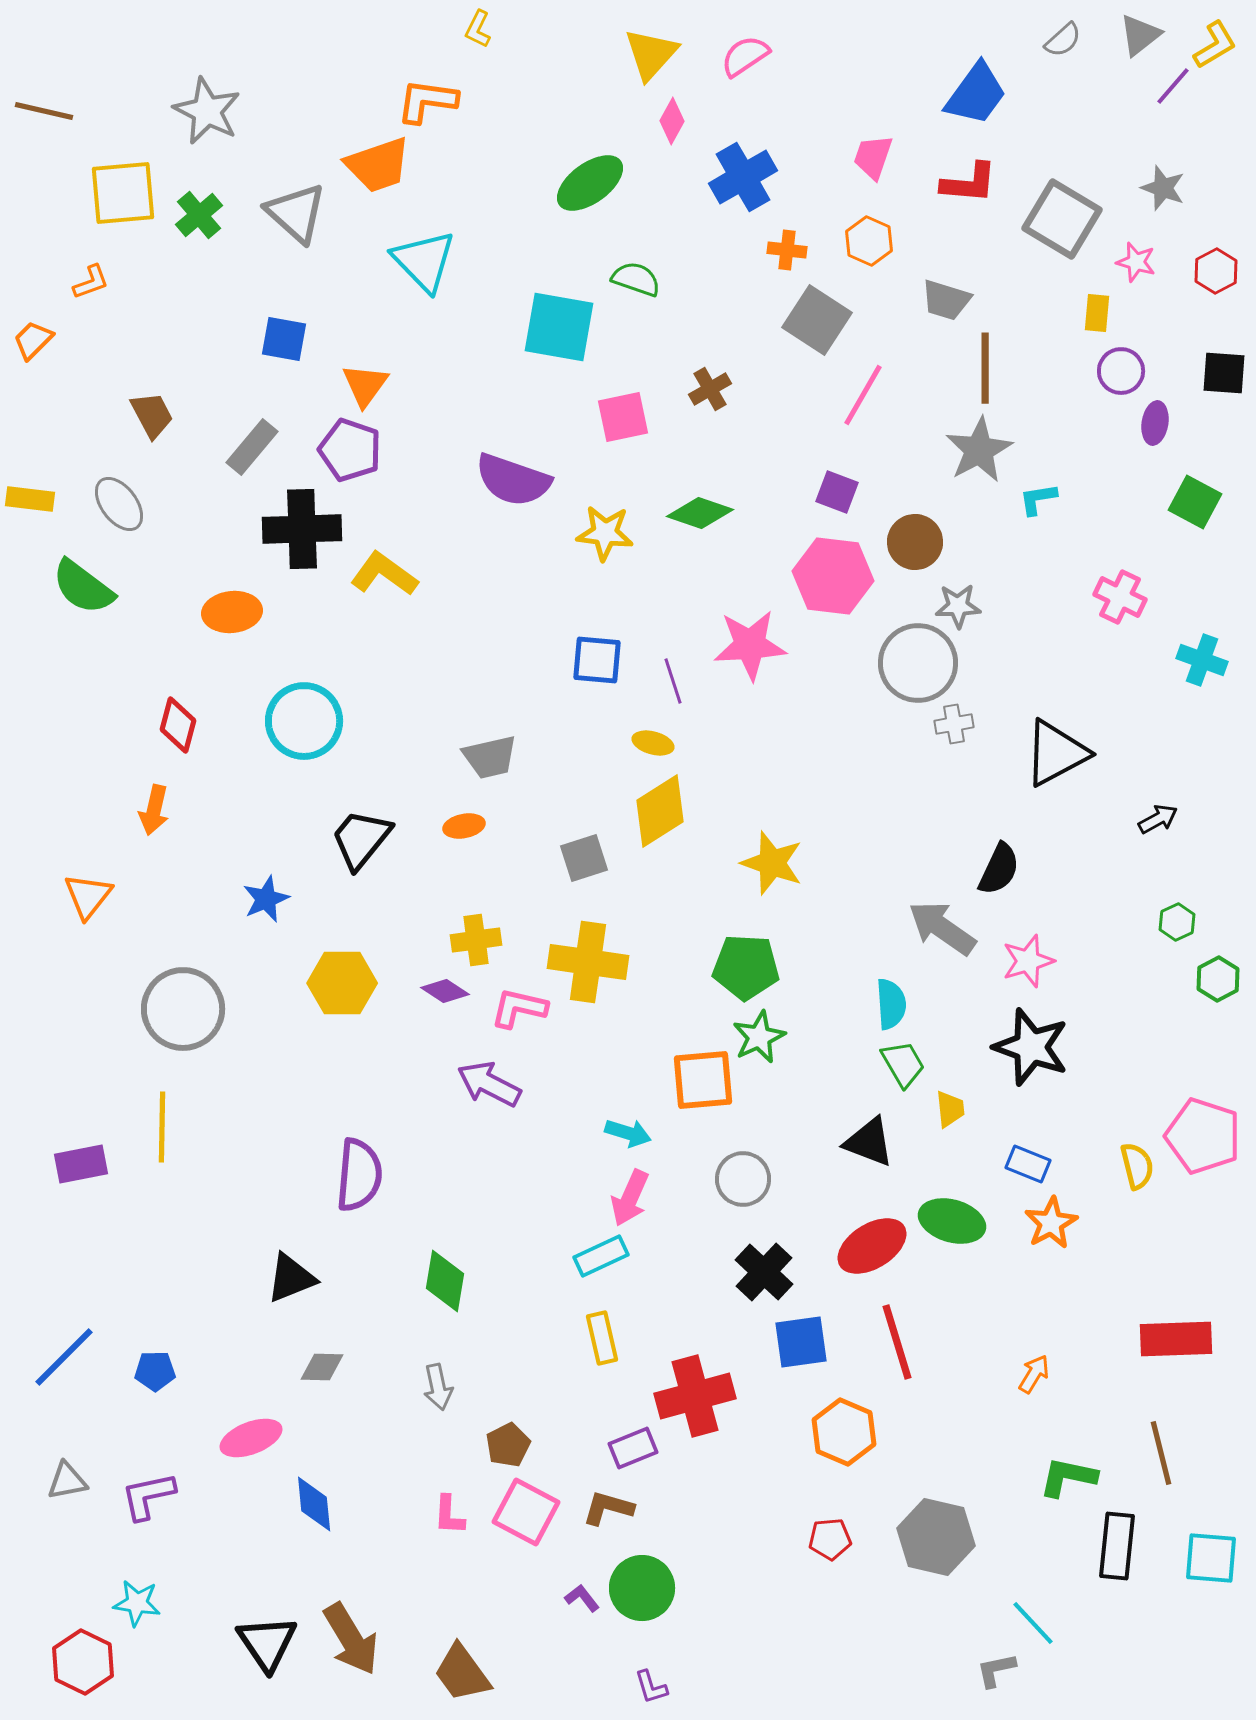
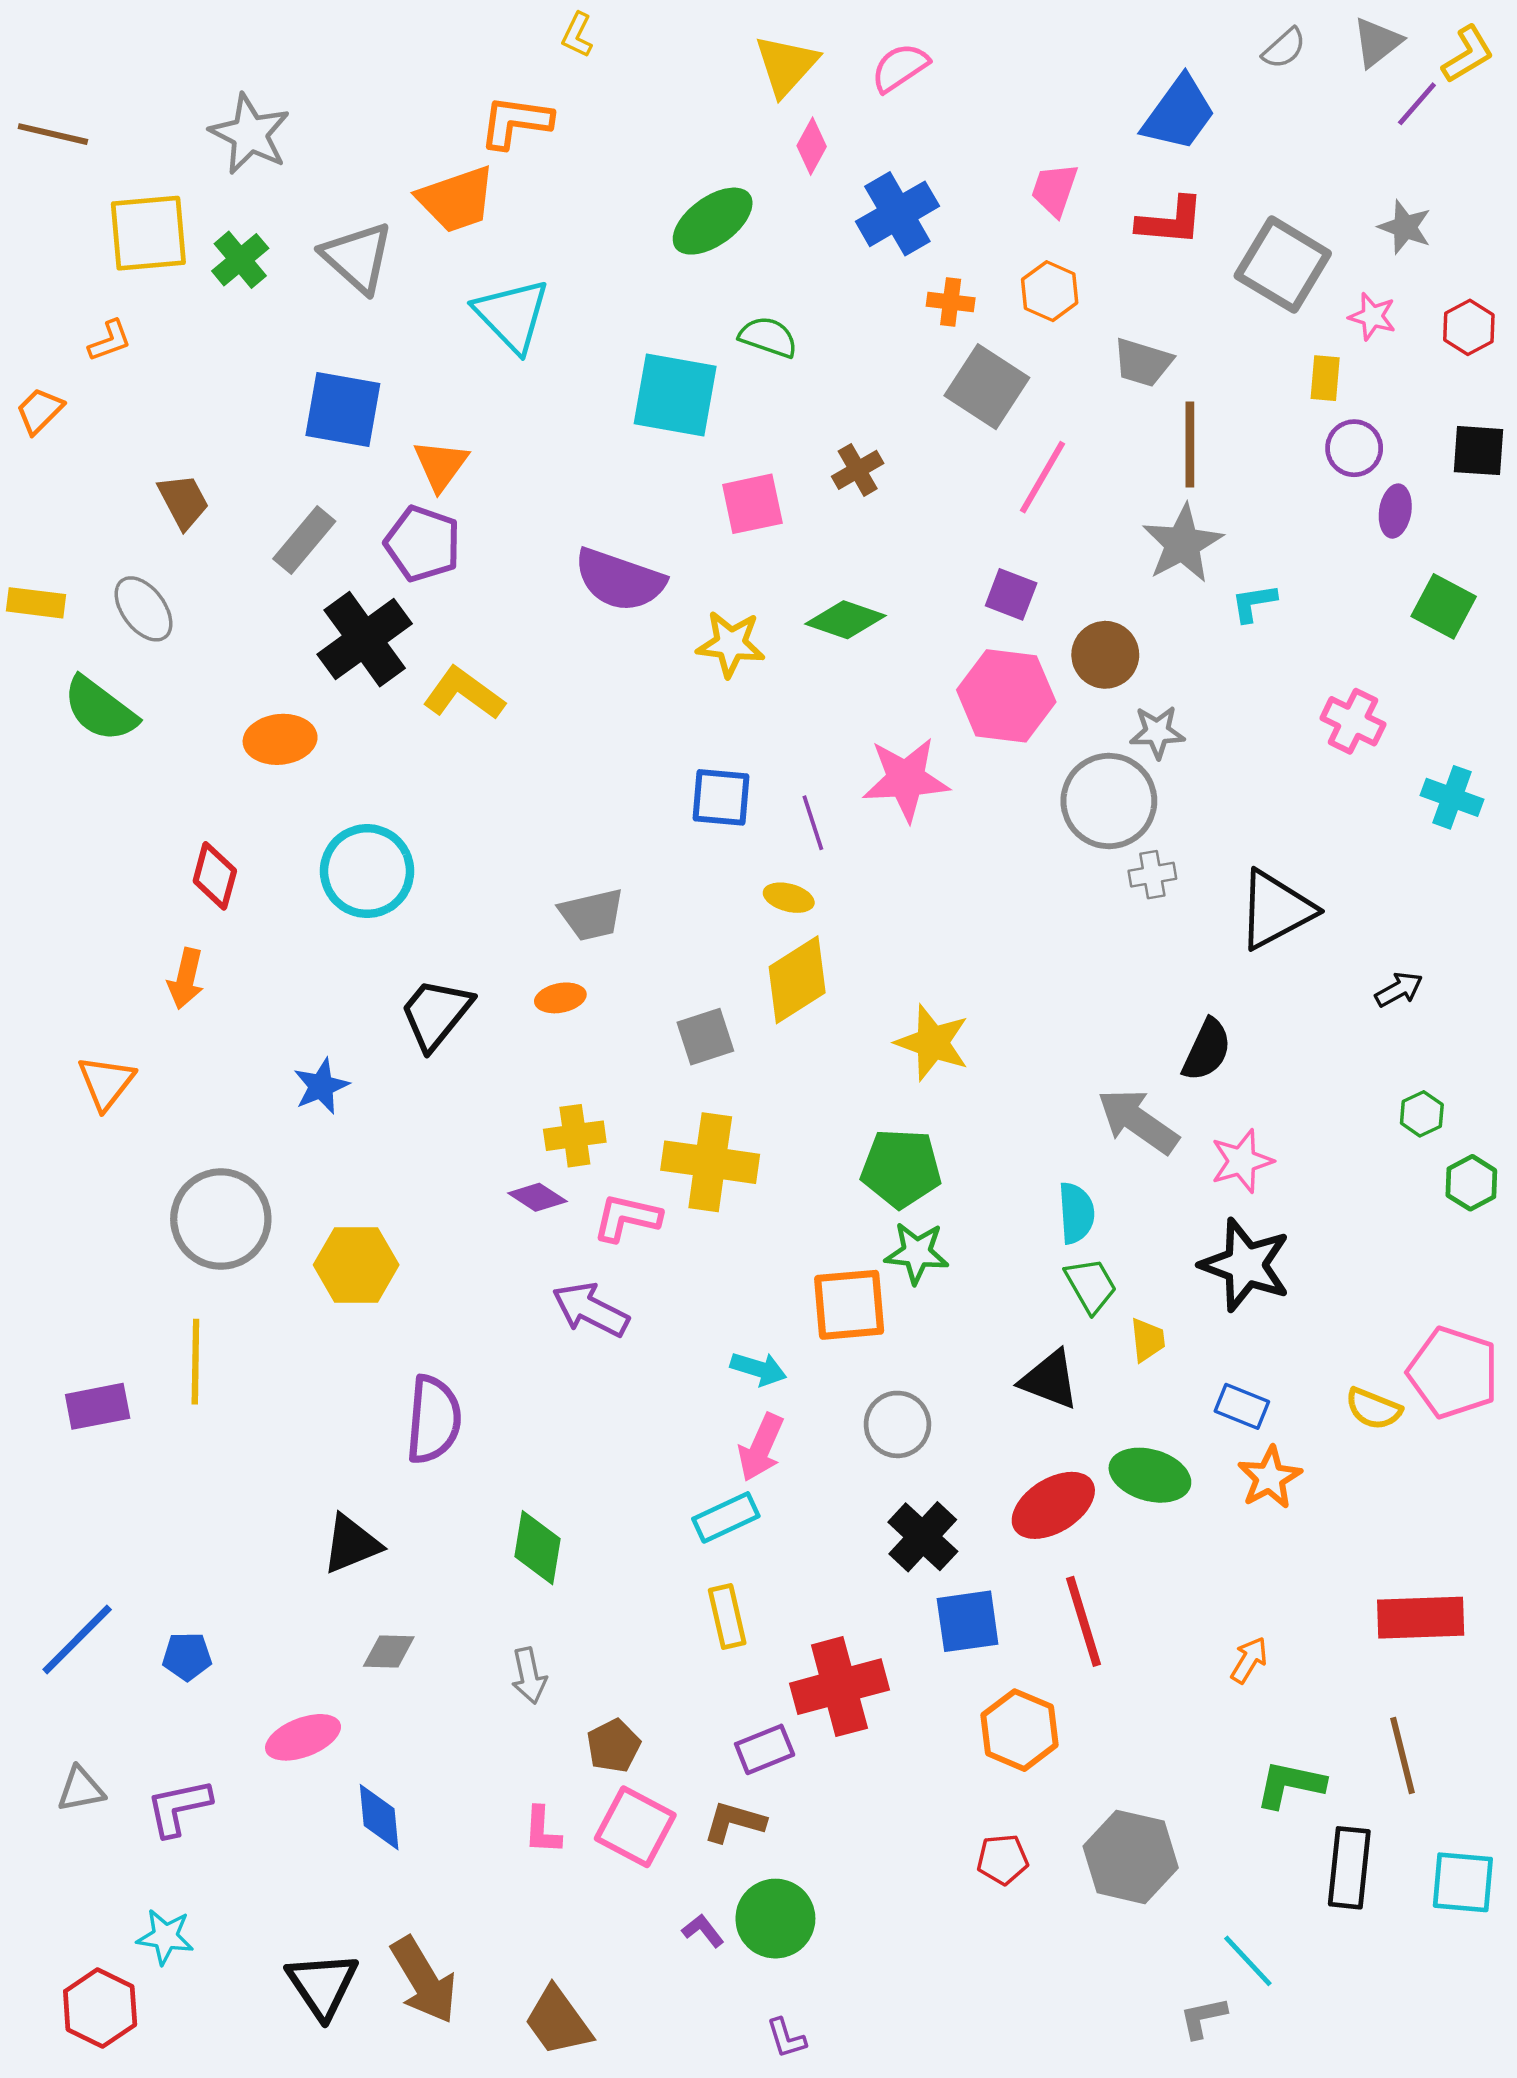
blue square: (284, 339) -> (343, 410), size x1.4
black cross: (302, 529) -> (365, 639), turned -34
yellow hexagon: (342, 983) -> (356, 1265), moved
green star: (759, 1037) -> (917, 1253), turned 30
yellow semicircle: (1137, 1166) -> (1373, 1409), turned 126

